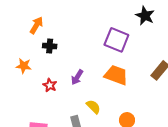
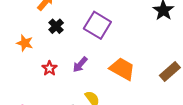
purple square: (116, 40) -> (97, 25), moved
black cross: (50, 46) -> (56, 26), turned 32

